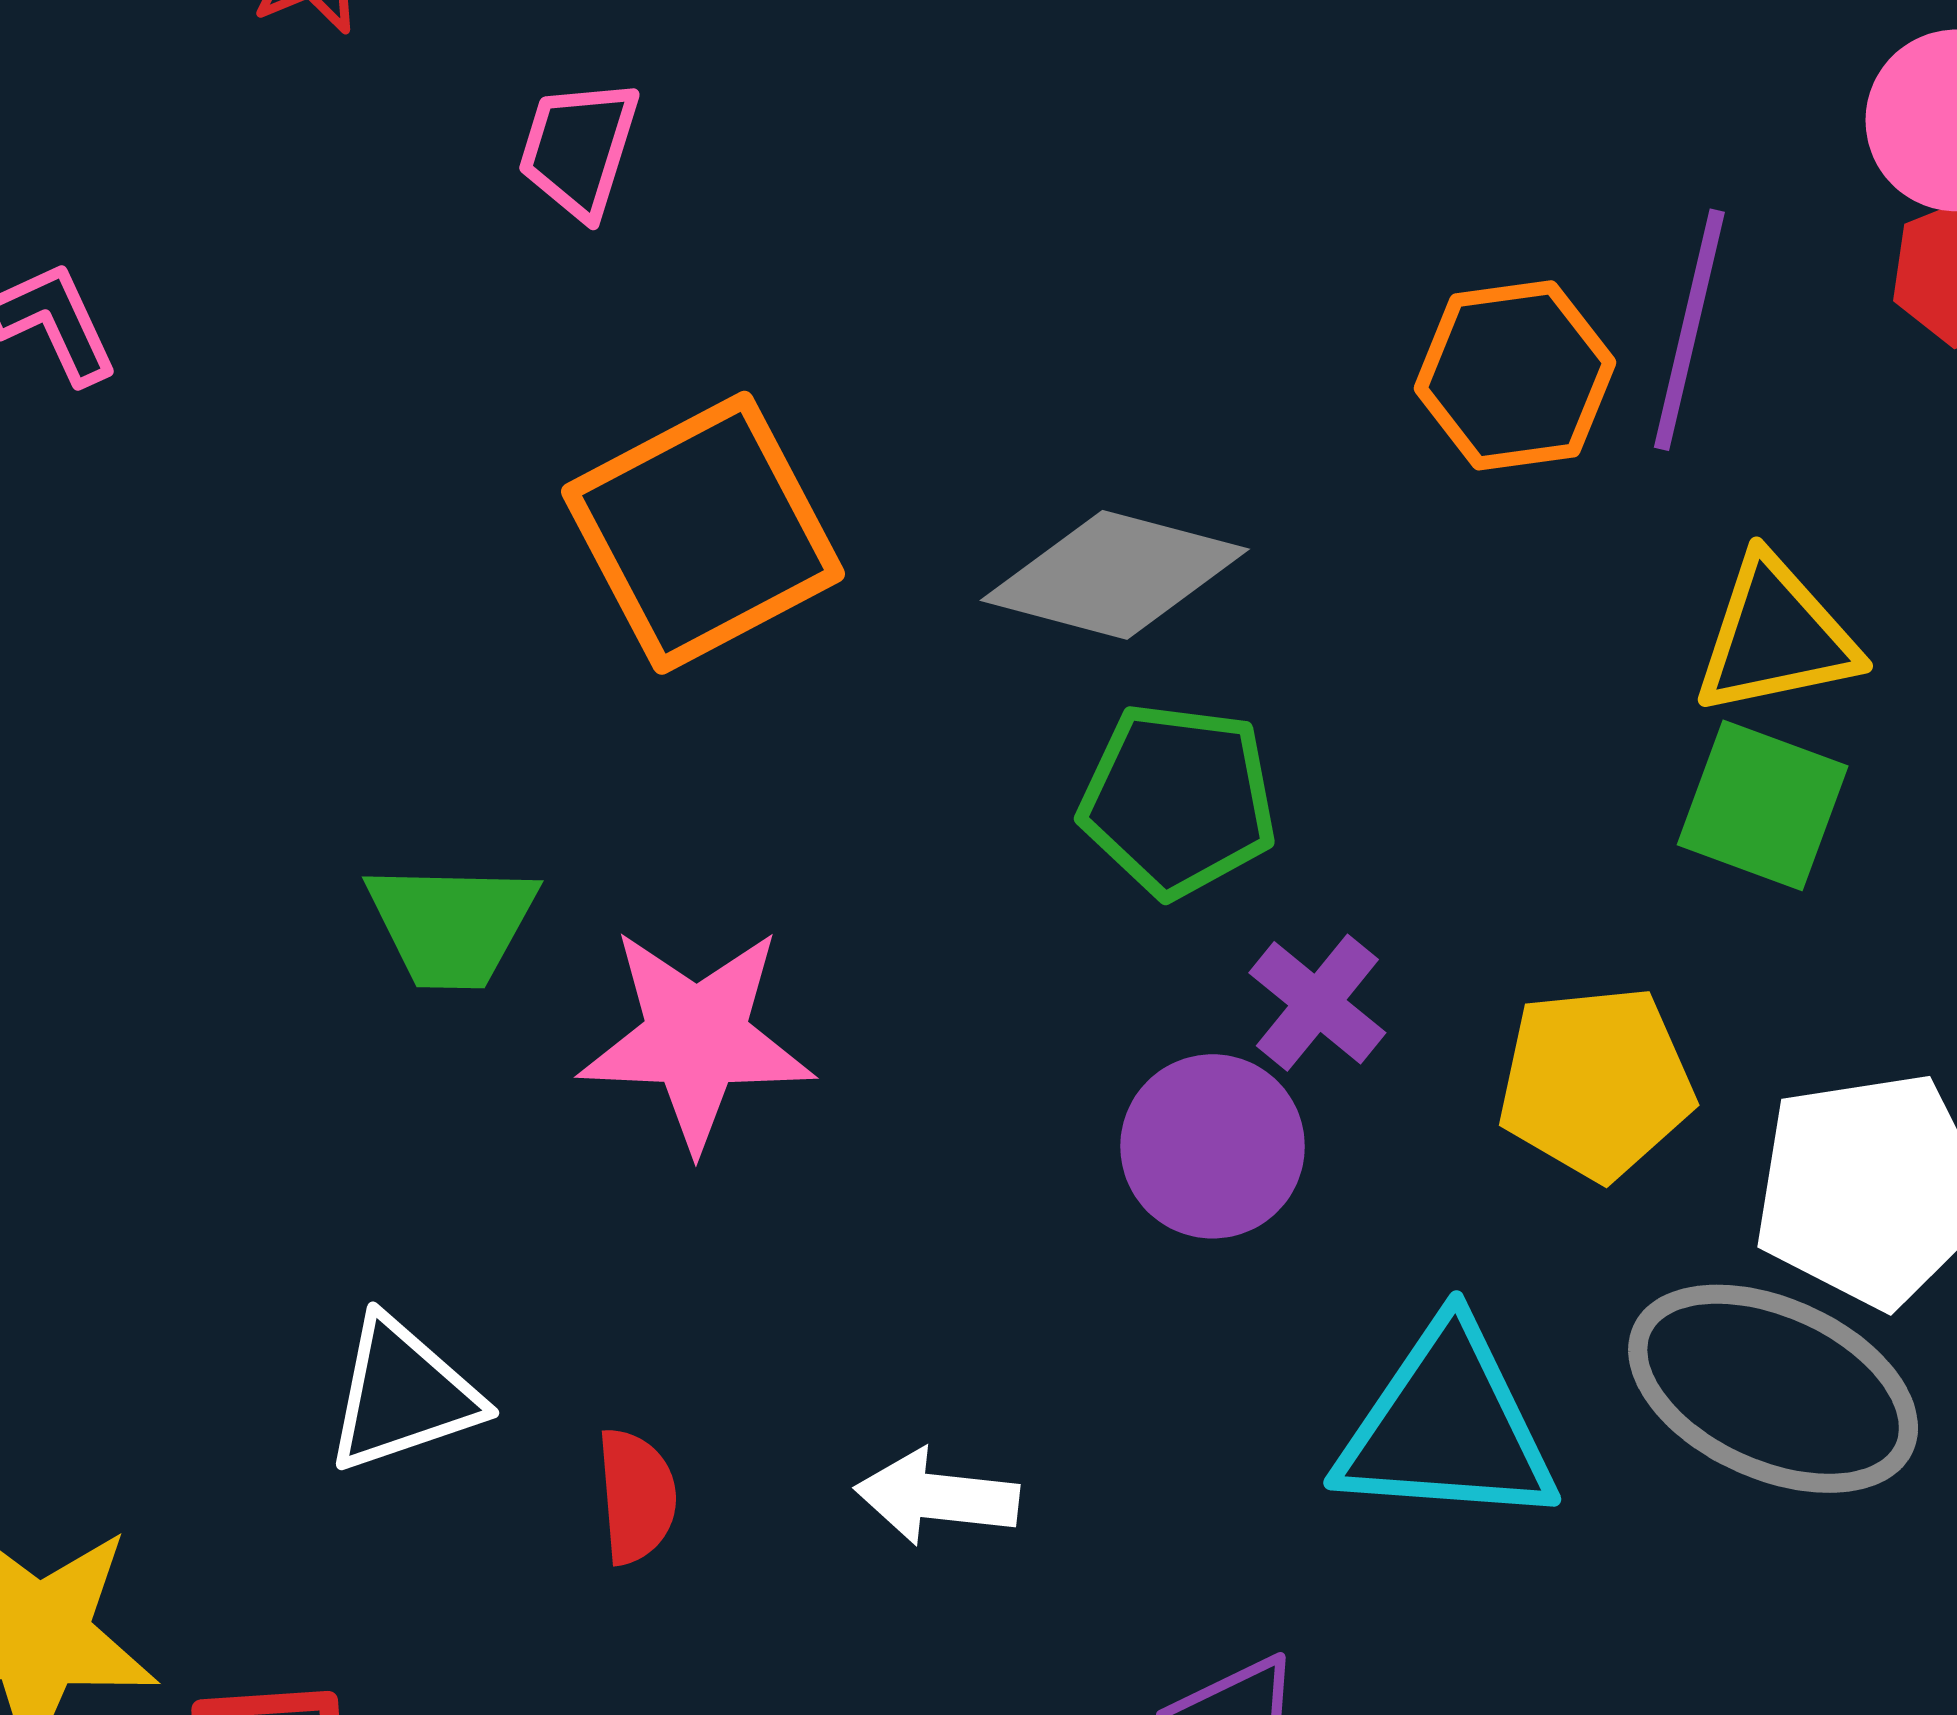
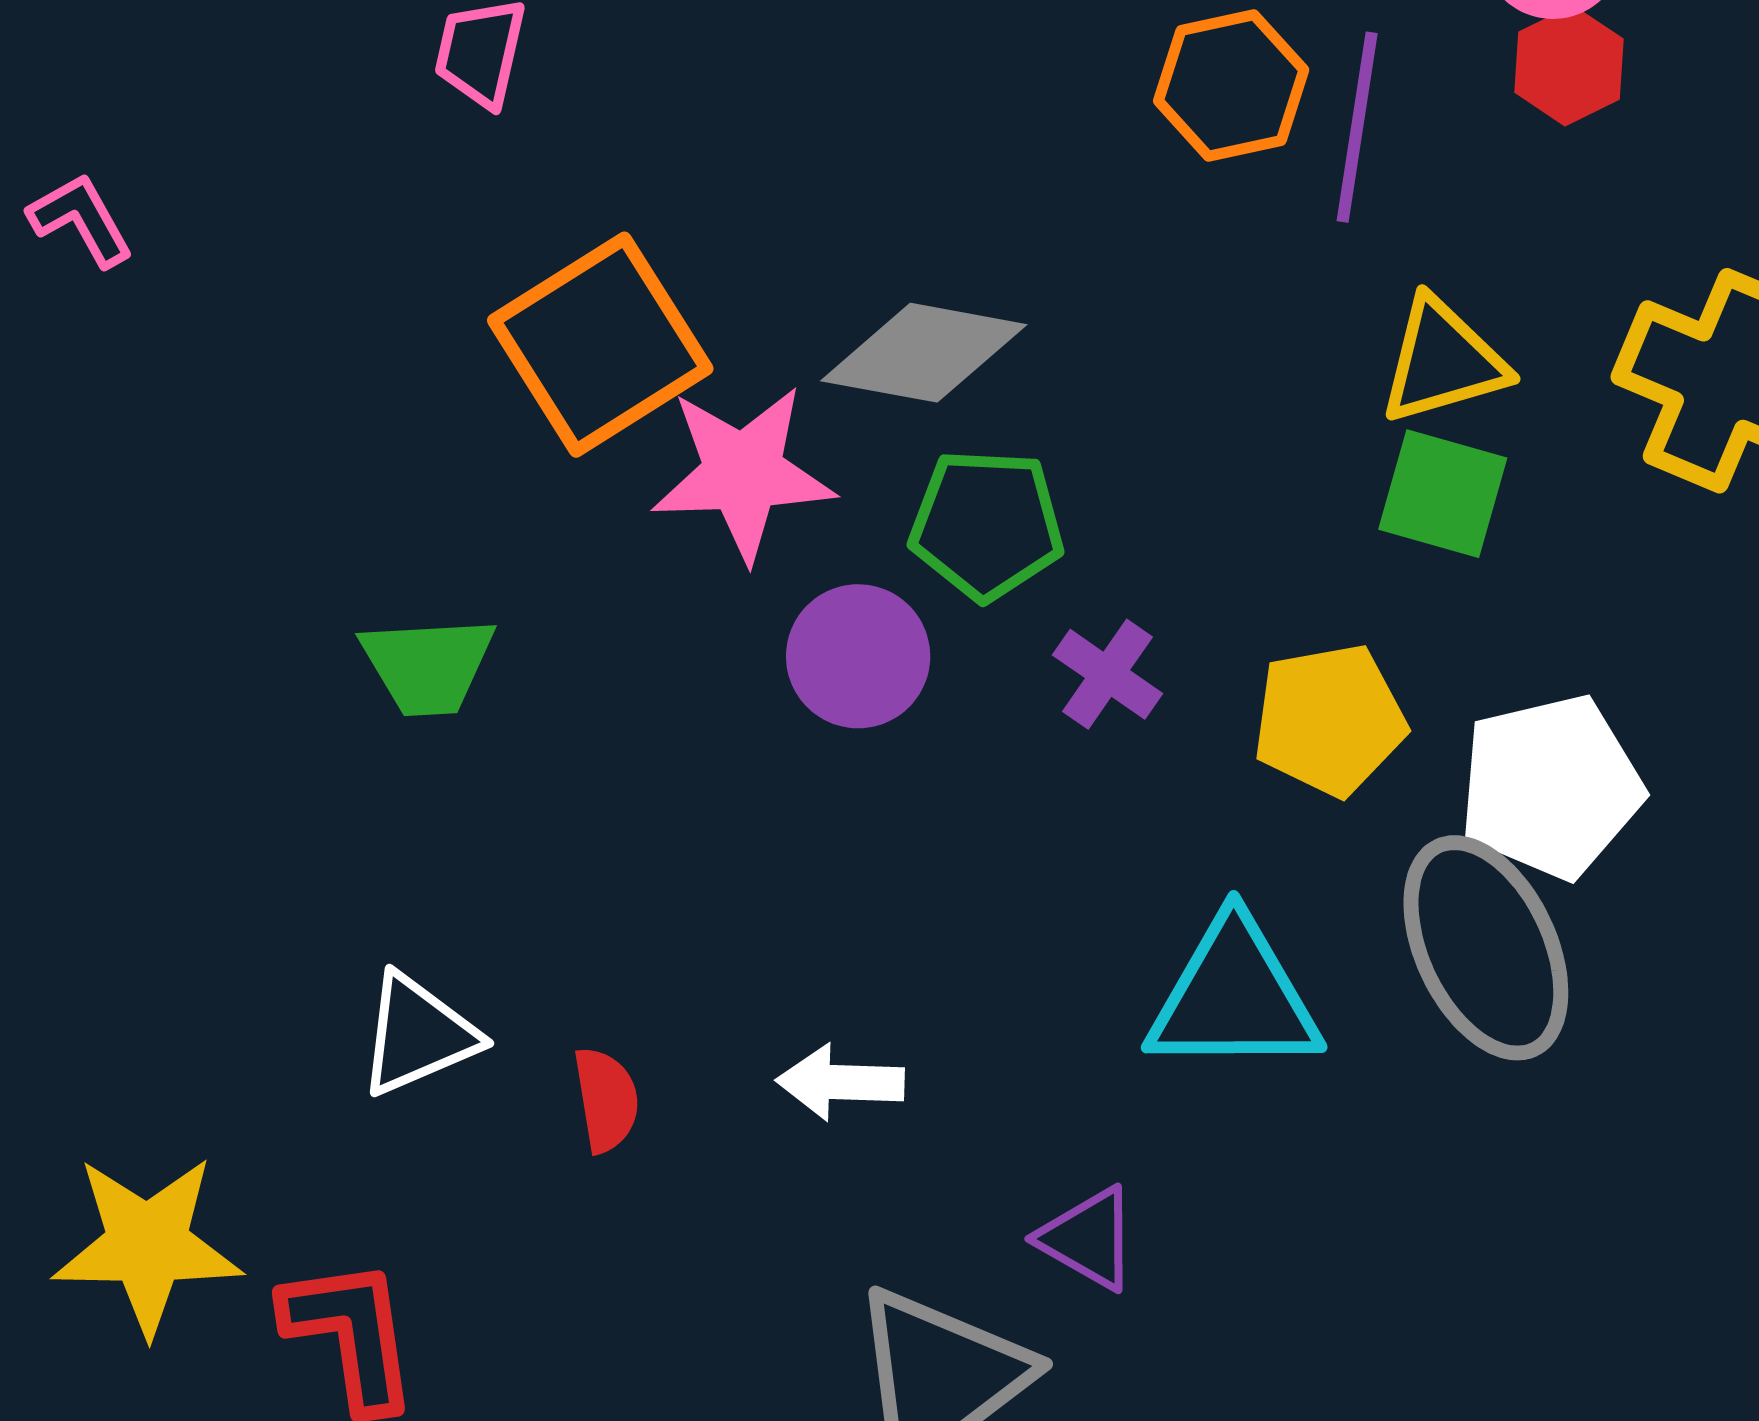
orange hexagon: (1515, 375) -> (1231, 85), moved
pink star: (696, 1038) -> (743, 473), moved
purple circle: (1213, 1146) -> (858, 656), moved
gray ellipse: (1773, 1389) -> (1486, 948), turned 45

